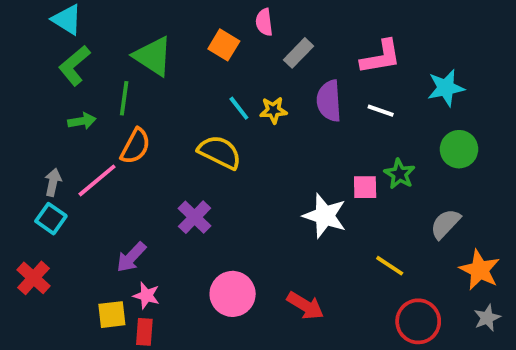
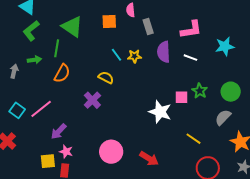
orange square: (224, 45) -> (109, 22), turned -35
gray rectangle: (299, 53) -> (148, 27), turned -63
green circle: (459, 149) -> (231, 92), moved
yellow semicircle: (220, 152) -> (106, 78), size x0.7
pink line: (97, 180) -> (41, 109), moved
gray arrow: (53, 182) -> (14, 71), moved
purple cross: (195, 217) -> (92, 100), moved

